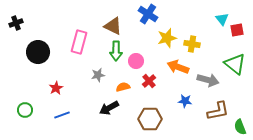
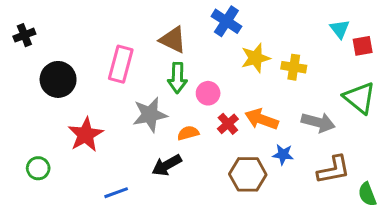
orange arrow: (178, 67) -> (262, 119), moved
gray star: (98, 75) -> (150, 115), size x1.6
red star: (56, 88) -> (86, 135), size x1.6
blue line: (62, 115) -> (116, 193), moved
brown hexagon: (150, 119) -> (248, 174), moved

